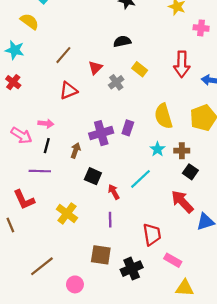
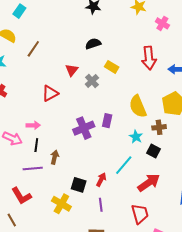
pink cross: (201, 28) -> (162, 23), turned 32
brown line: (63, 55) -> (33, 49), moved
brown arrow: (75, 150) -> (55, 157), moved
brown cross: (182, 151) -> (159, 127), moved
black square: (190, 172) -> (153, 151), moved
black square: (93, 176) -> (79, 185), moved
red arrow: (114, 192) -> (101, 180), turned 64
red arrow: (182, 202) -> (149, 183), moved, turned 105

